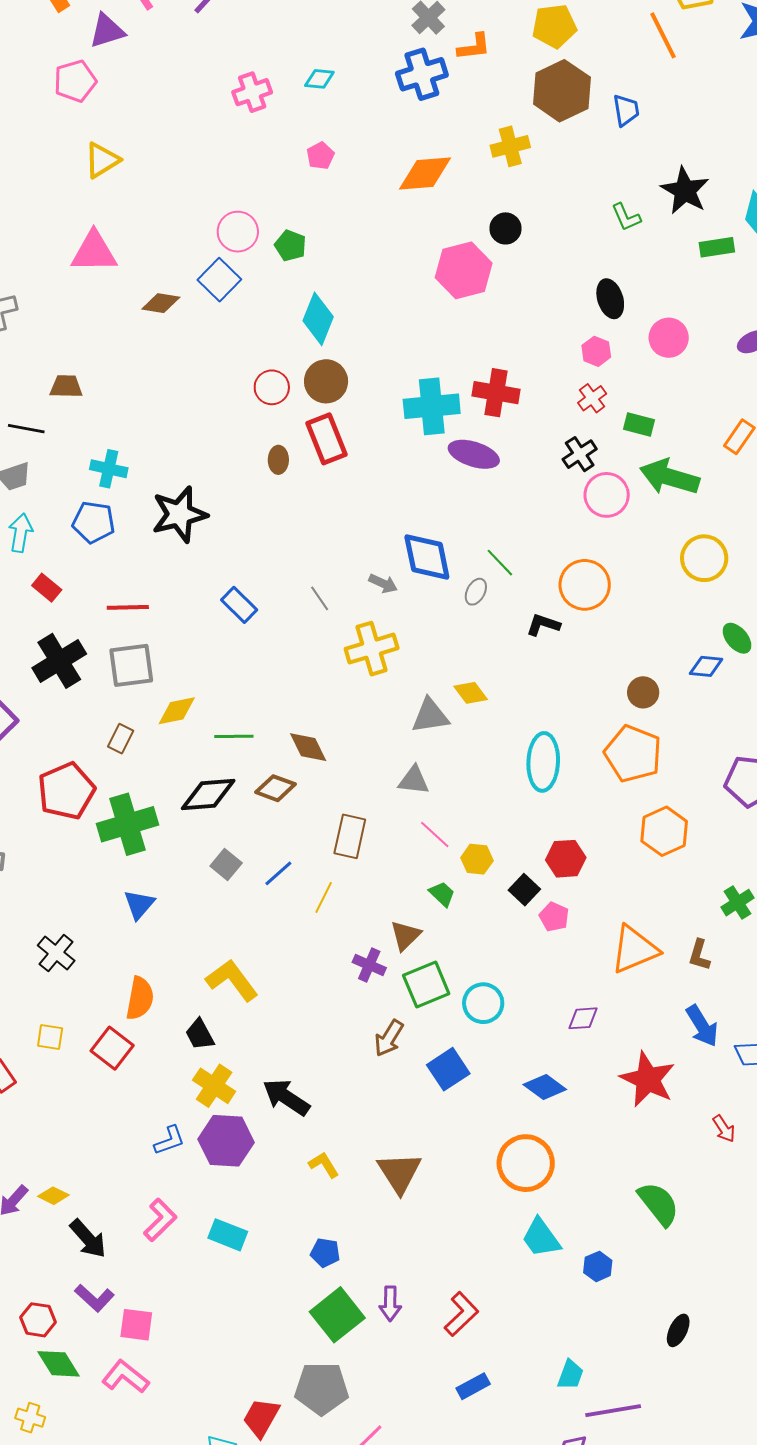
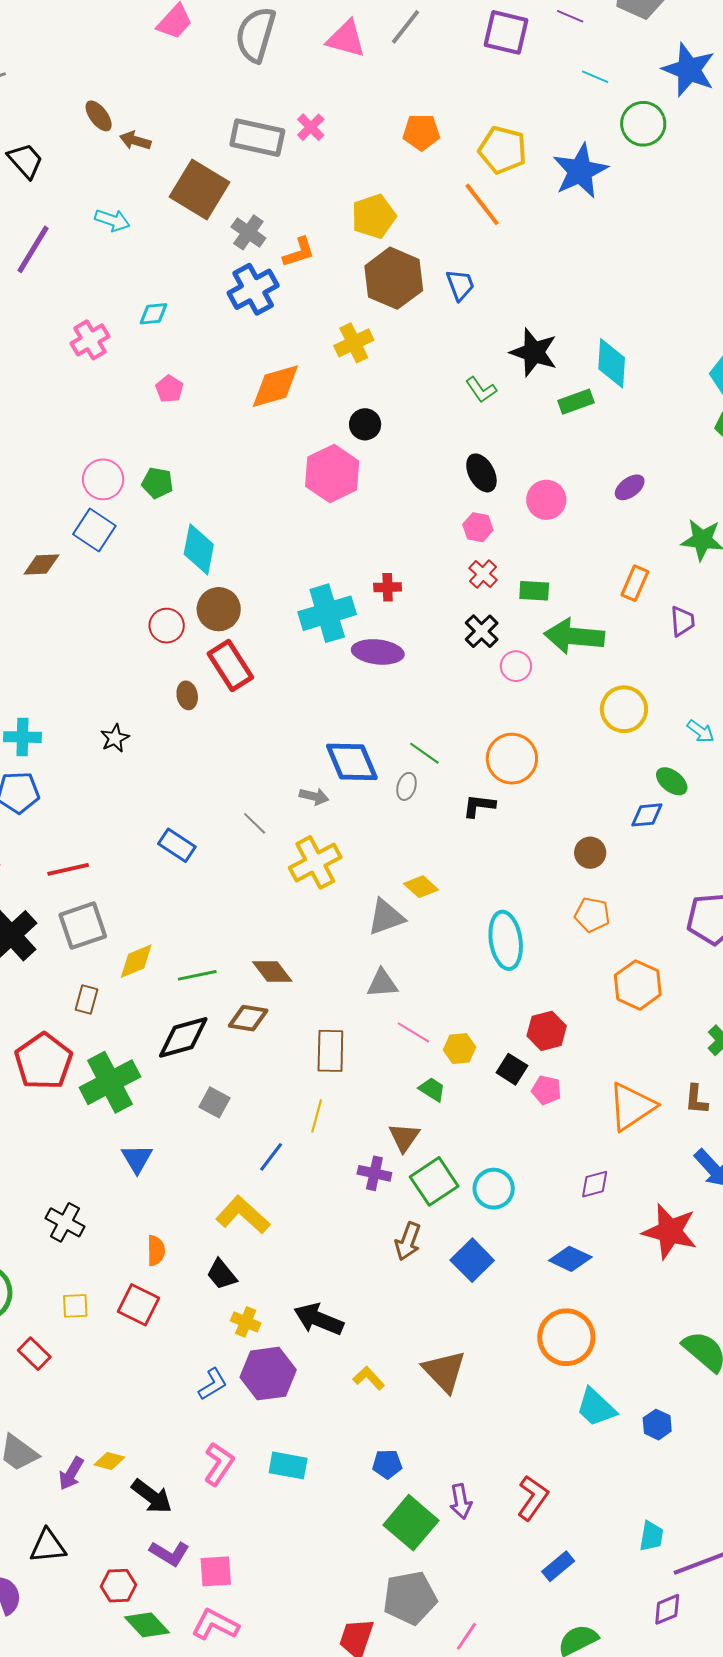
red cross: (496, 393) -> (388, 587), size x0.6
pink circle: (607, 495) -> (516, 666), size x0.7
black star: (179, 514) -> (115, 738), moved, size x0.5
orange pentagon: (633, 754) -> (592, 915), size x0.6
blue line: (278, 873) -> (271, 1157), moved
orange semicircle: (140, 998) -> (156, 1251), size x0.7
yellow cross: (214, 1086) -> (246, 1322), size x0.7

